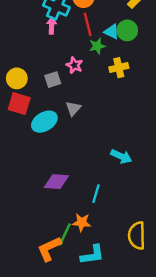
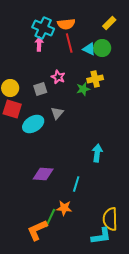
green star: (97, 46) -> (83, 89), moved
cyan arrow: (121, 156) -> (97, 153), turned -108
cyan L-shape: (92, 255) -> (101, 236), moved

